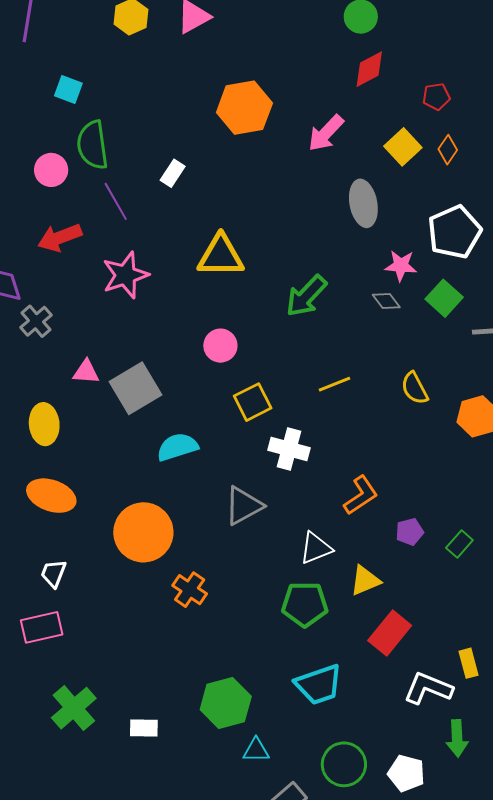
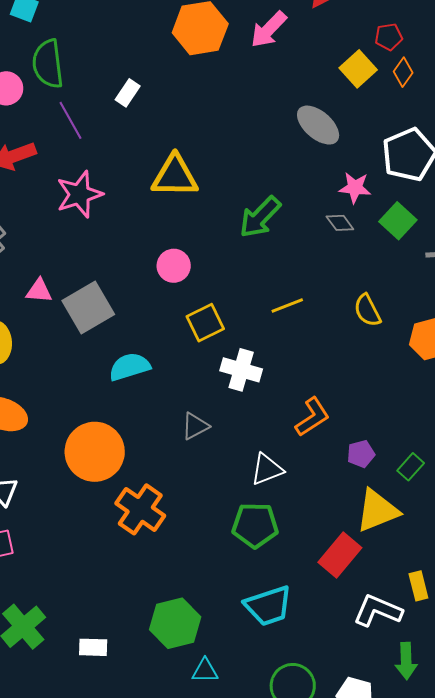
red pentagon: (436, 97) -> (389, 37), moved
pink arrow: (326, 133) -> (269, 29), moved
gray ellipse: (363, 203) -> (318, 125), turned -39
gray triangle: (244, 506) -> (195, 426), size x0.7
yellow triangle: (365, 581) -> (377, 511), moved, size x1.4
orange cross: (190, 590) -> (140, 509), size x1.4

